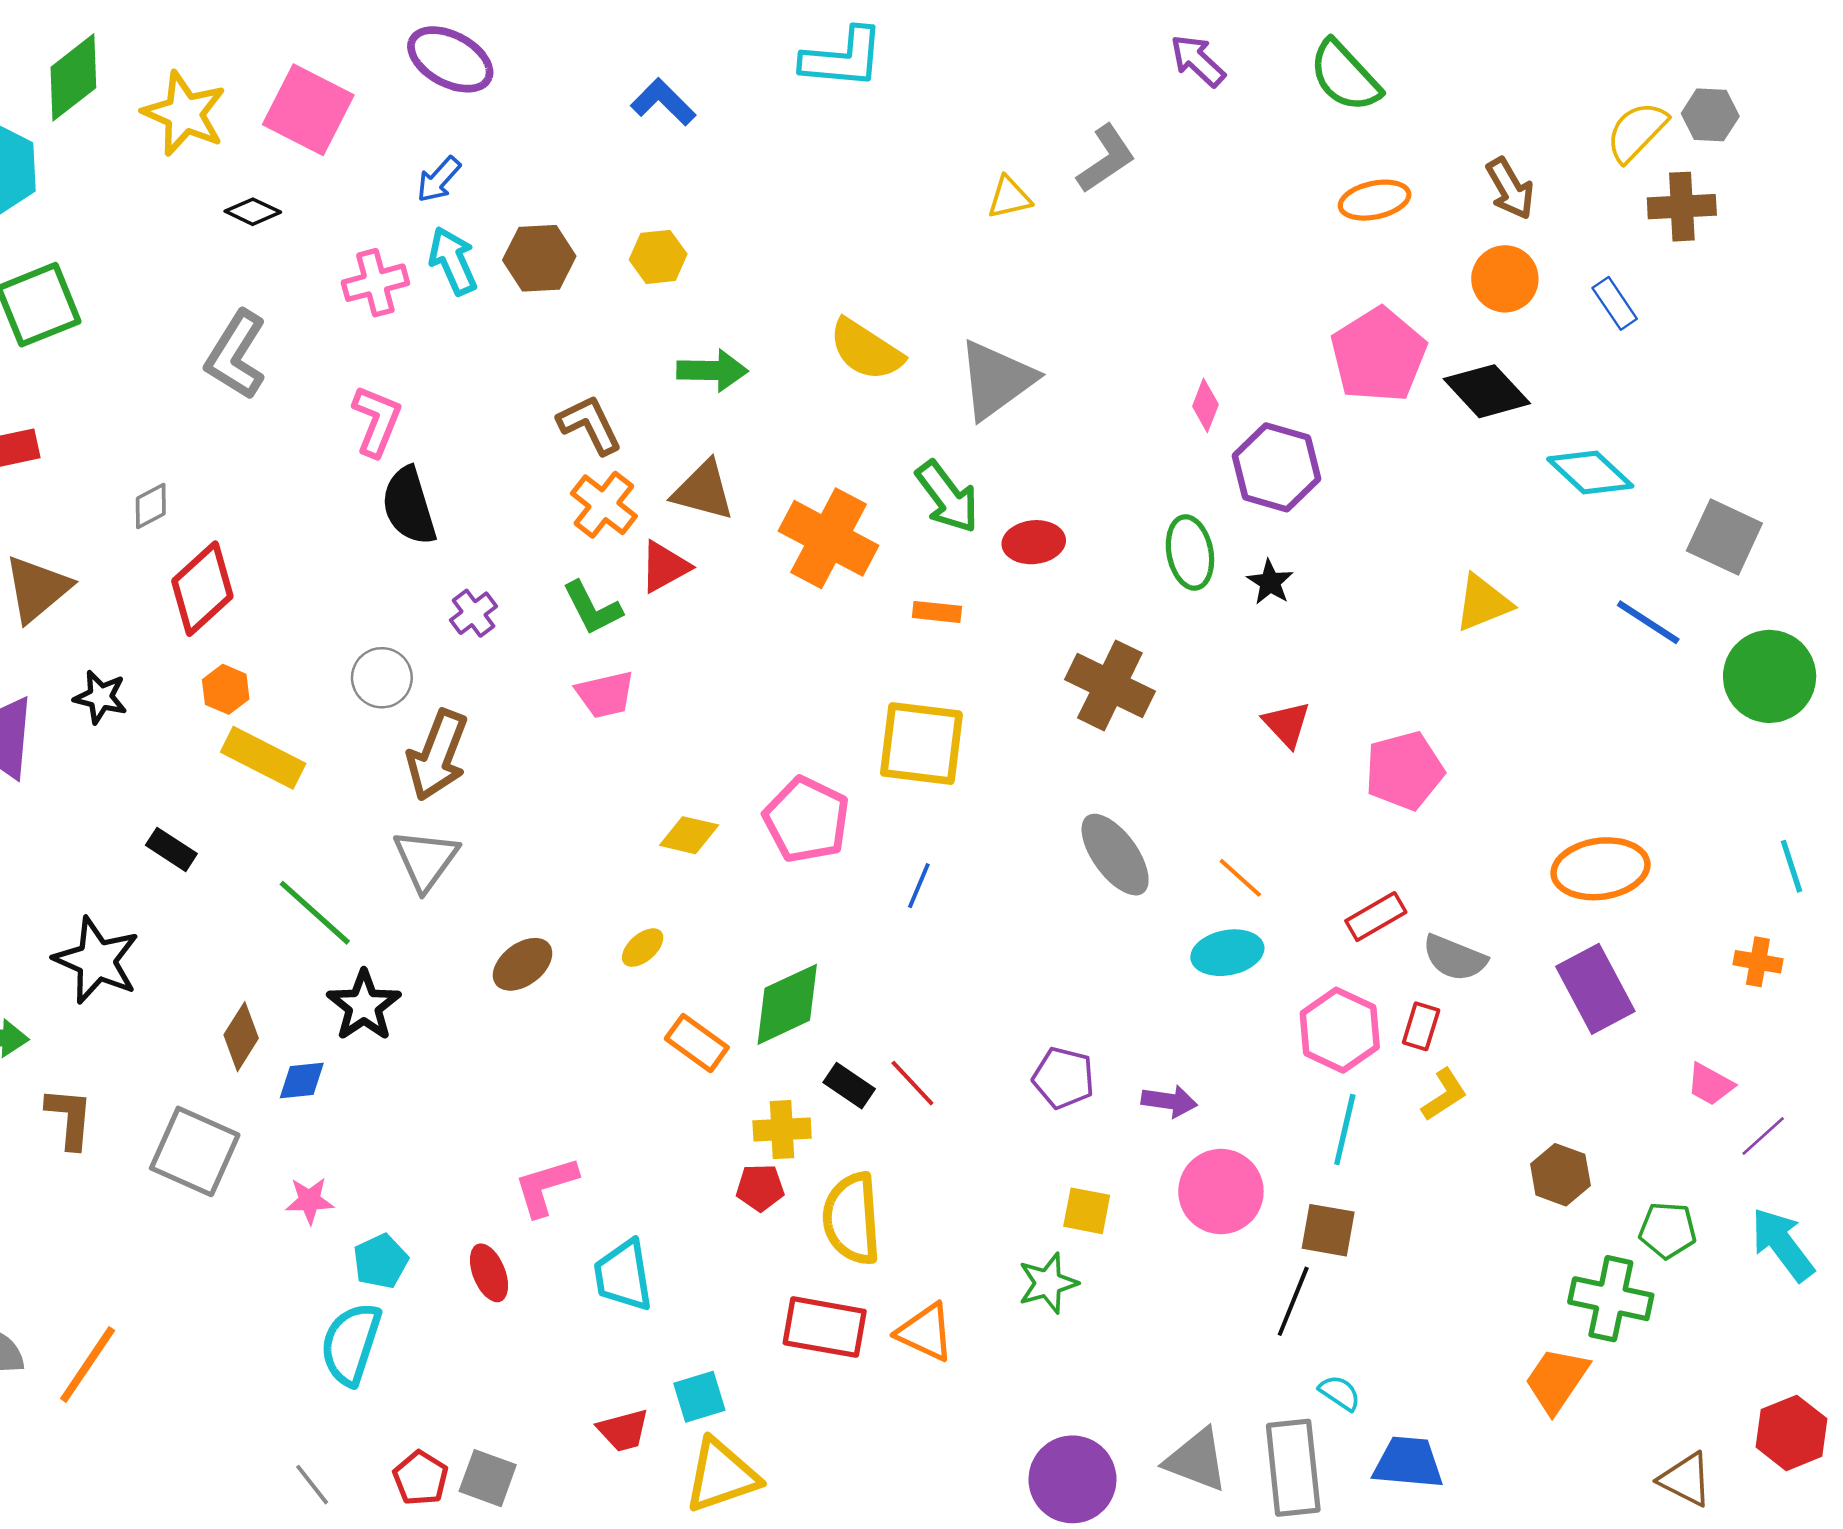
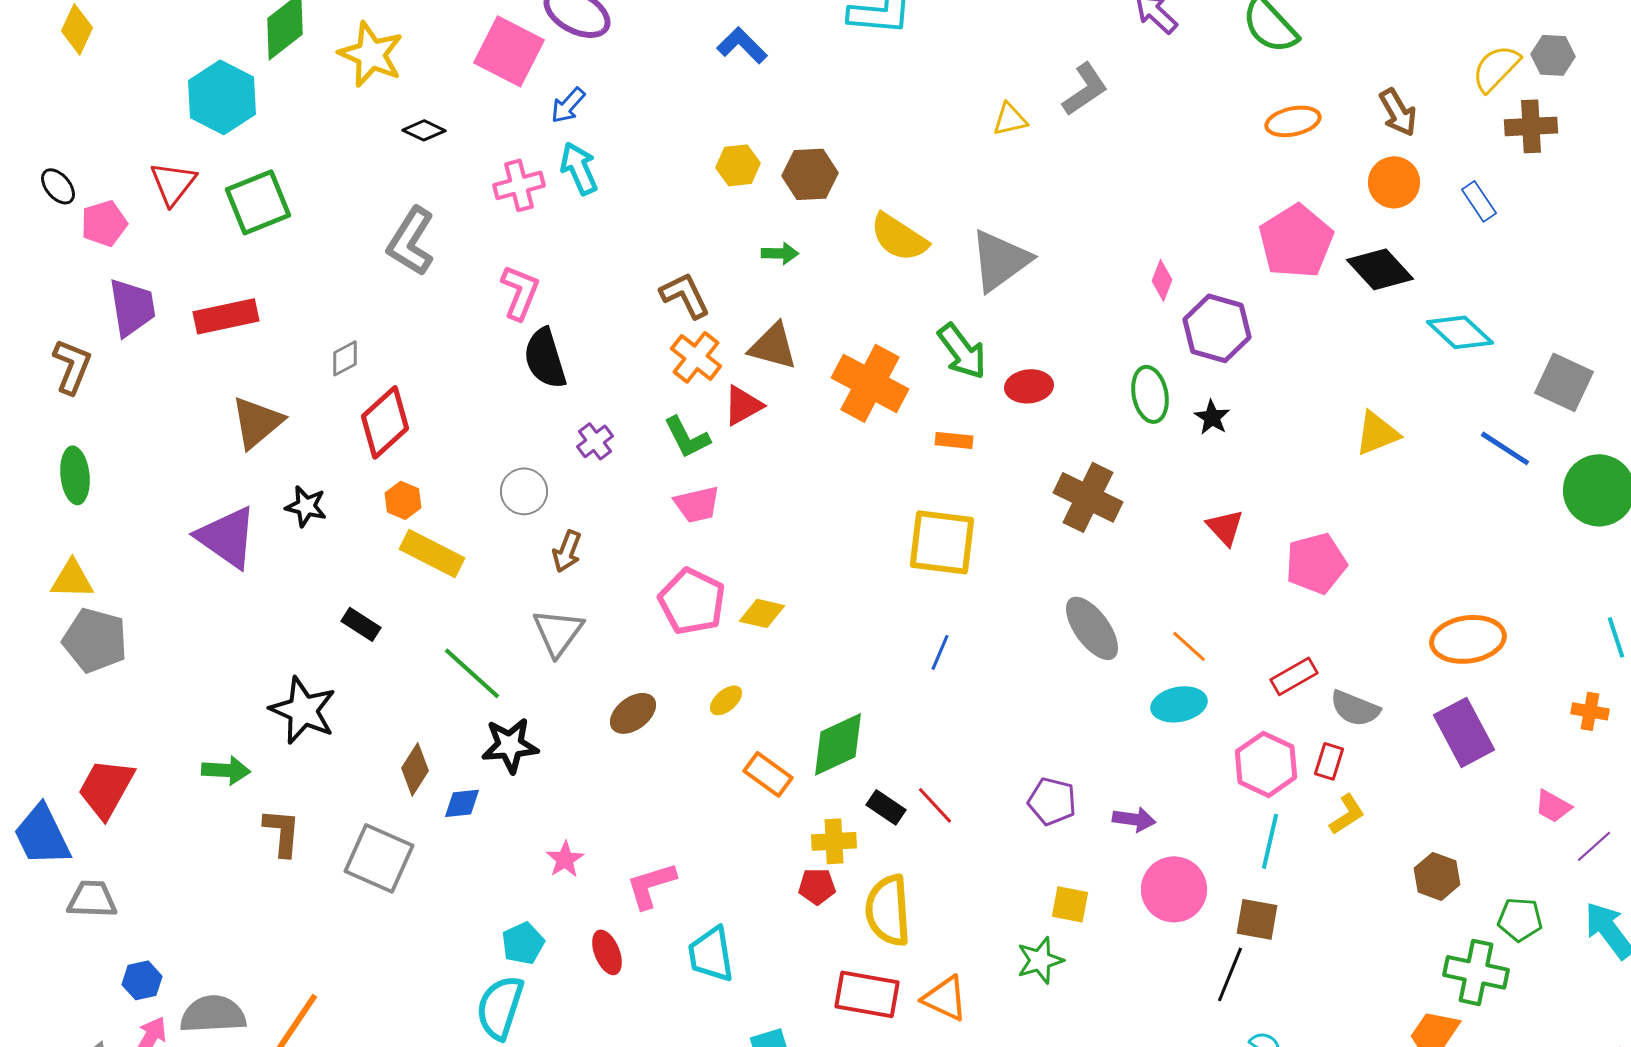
pink square: (308, 110) -> (509, 51), moved
brown hexagon: (539, 258) -> (810, 174), moved
green arrow: (712, 370) -> (780, 253), size x0.7
brown arrow: (437, 755) -> (567, 551), size x0.6
pink pentagon: (807, 820) -> (692, 601), moved
black star: (364, 1006) -> (510, 745), turned 30
pink star: (310, 1201) -> (565, 859), moved, turned -30

